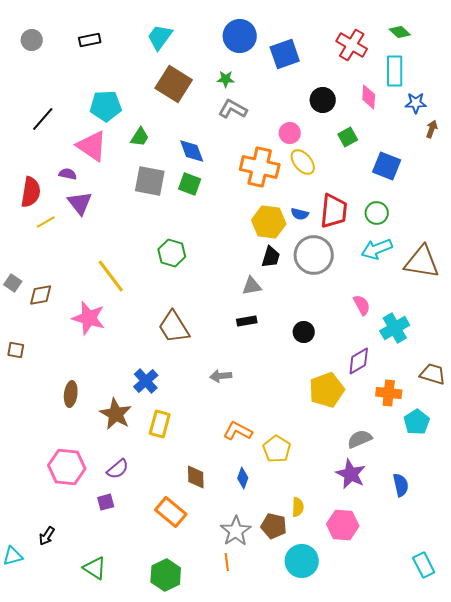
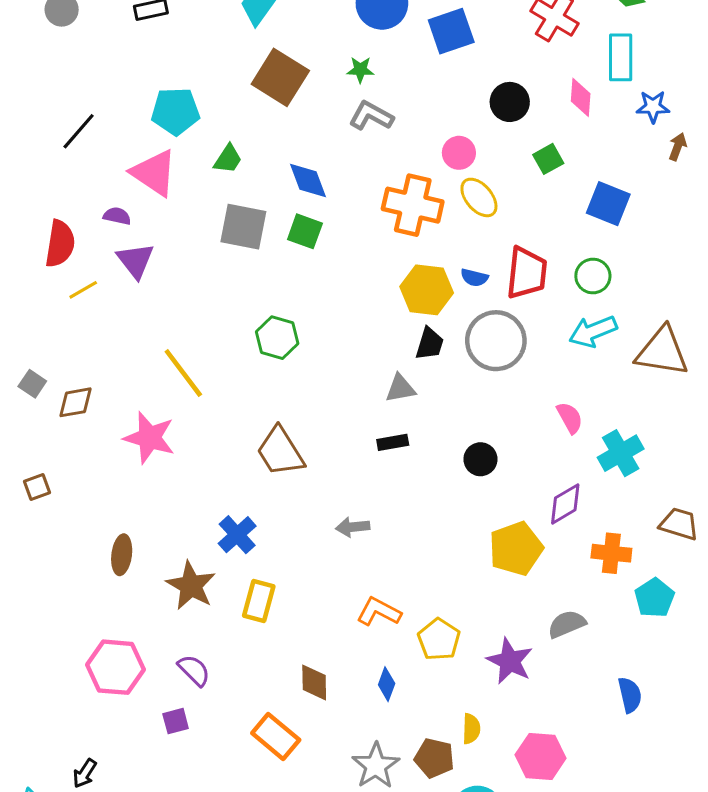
brown square: (16, 350) -> (37, 487), turned -30
purple semicircle: (118, 469) -> (194, 670), turned -95
purple star: (351, 474) -> (510, 661), moved

